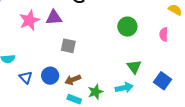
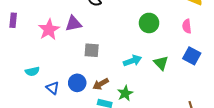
blue square: (162, 81) -> (192, 56), moved
cyan arrow: (124, 88) -> (132, 61), moved

